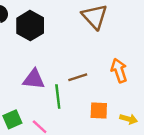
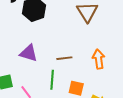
green line: (58, 96) -> (52, 80), moved

